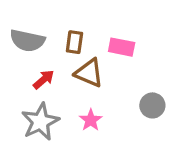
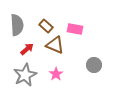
gray semicircle: (27, 41) -> (17, 25), turned -105
brown rectangle: (74, 42) -> (46, 26), turned -56

